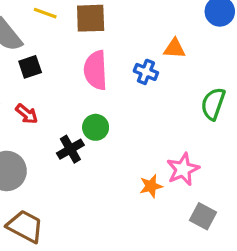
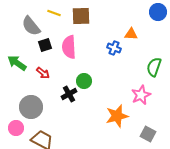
pink semicircle: (96, 70) -> (69, 47), moved
pink star: (183, 169) -> (141, 95), moved
orange star: (151, 186) -> (117, 116), size x1.6

